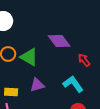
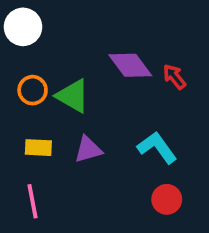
red arrow: (84, 60) -> (174, 77), moved
yellow rectangle: (11, 92) -> (38, 148), moved

